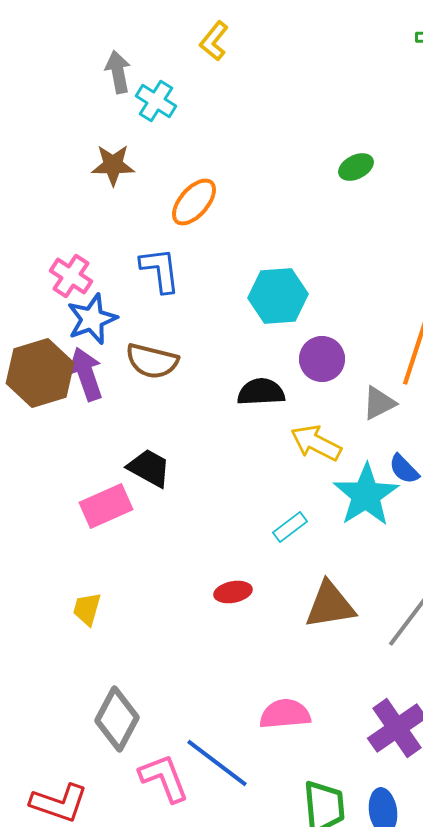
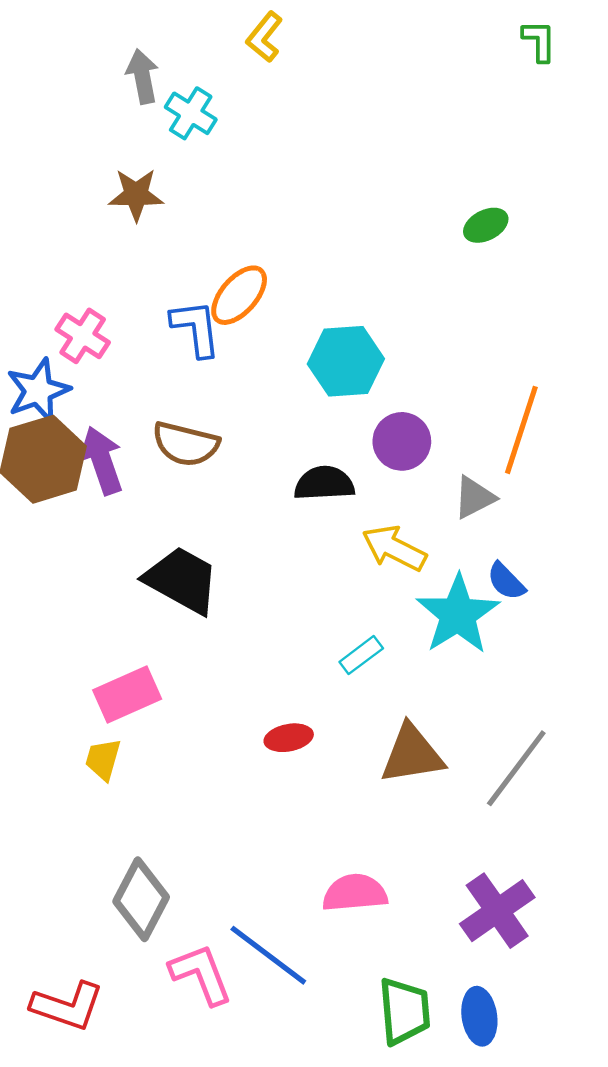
green ellipse: (356, 167) -> (486, 225), moved
orange ellipse: (194, 202) -> (239, 295), moved
blue star: (92, 319) -> (38, 391), moved
black trapezoid: (149, 468) -> (182, 580), size x1.4
pink rectangle: (106, 506) -> (127, 694), moved

